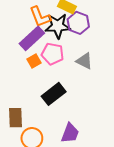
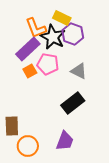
black star: (58, 26) -> (53, 37), turned 30
black rectangle: (54, 94) -> (73, 103), moved

